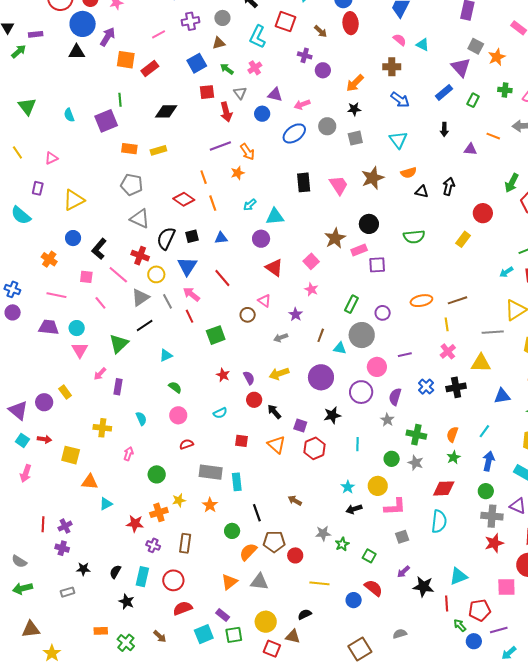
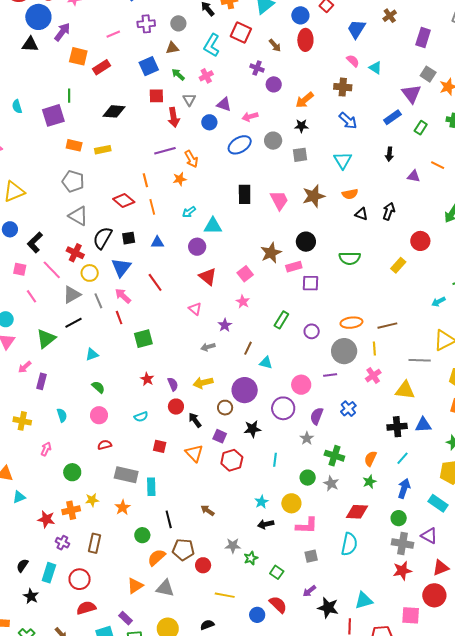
brown circle: (248, 315) -> (225, 408), moved
gray circle: (362, 335) -> (344, 351), moved
black cross: (456, 387) -> (397, 427), moved

